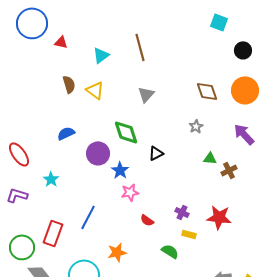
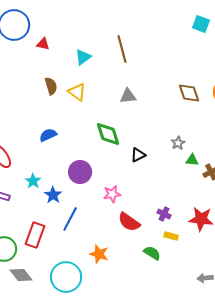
gray triangle: (146, 94) -> (128, 96), turned 42
gray star: (196, 126) -> (178, 143), moved
purple circle: (98, 153) -> (80, 172), moved
blue star: (120, 170) -> (53, 195), moved
red semicircle: (147, 220) -> (129, 222), size x1.6
orange star: (117, 252) -> (99, 254), turned 30

